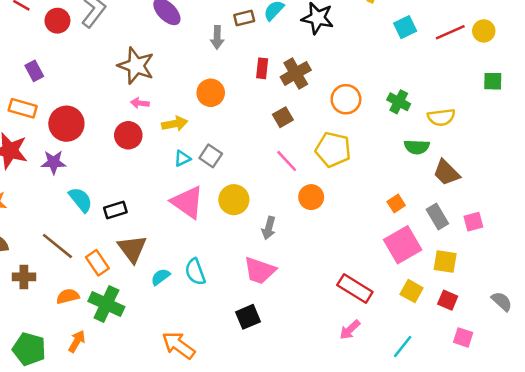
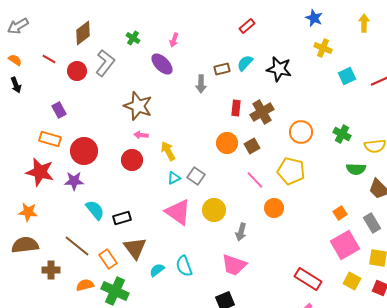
orange circle: (211, 93) -> (227, 143), moved
yellow arrow: (175, 124) -> (168, 151), turned -108

